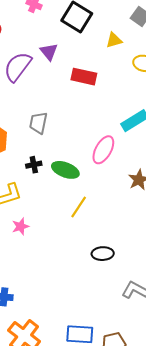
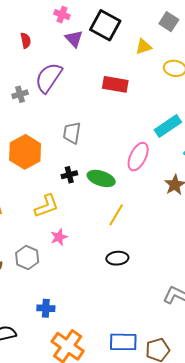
purple triangle: (49, 52) -> (74, 39), moved
black ellipse: (103, 254) -> (117, 258), moved

